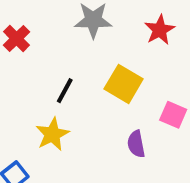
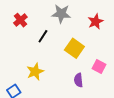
black line: (65, 91) -> (43, 36), moved

